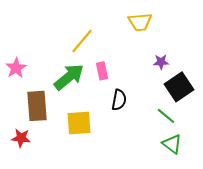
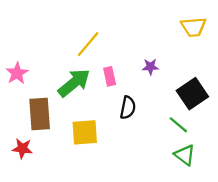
yellow trapezoid: (140, 22) -> (193, 27), moved
purple star: (161, 62) -> (150, 67), moved

